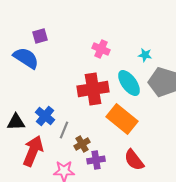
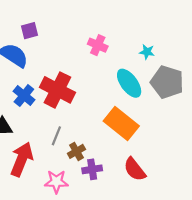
red cross: (93, 89) -> (57, 90), moved, turned 36
blue cross: (45, 116) -> (24, 95), moved

